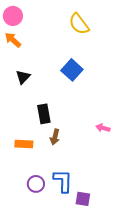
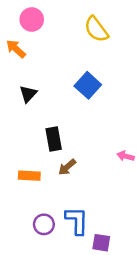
pink circle: (13, 16) -> (32, 20), moved
brown arrow: (55, 137) -> (67, 167), turned 35

